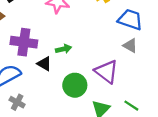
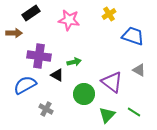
gray triangle: (130, 46) -> (139, 70), moved
gray cross: (17, 102) -> (46, 109), moved

